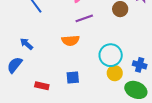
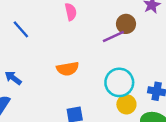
purple line: (84, 18) -> (113, 36), moved

